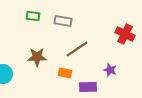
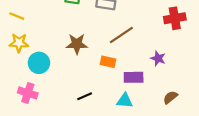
red cross: (125, 34) -> (175, 18), turned -36

